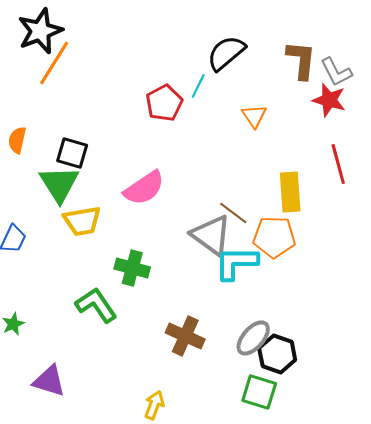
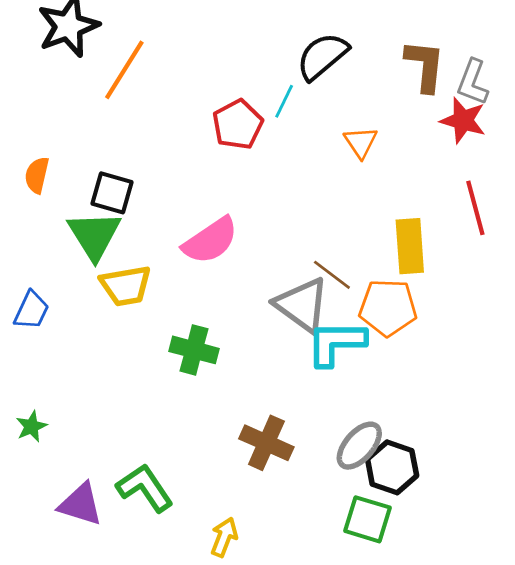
orange line: (54, 63) -> (124, 70), moved
gray L-shape: (336, 72) -> (473, 82), turned 48
green L-shape: (96, 305) -> (145, 488), moved

